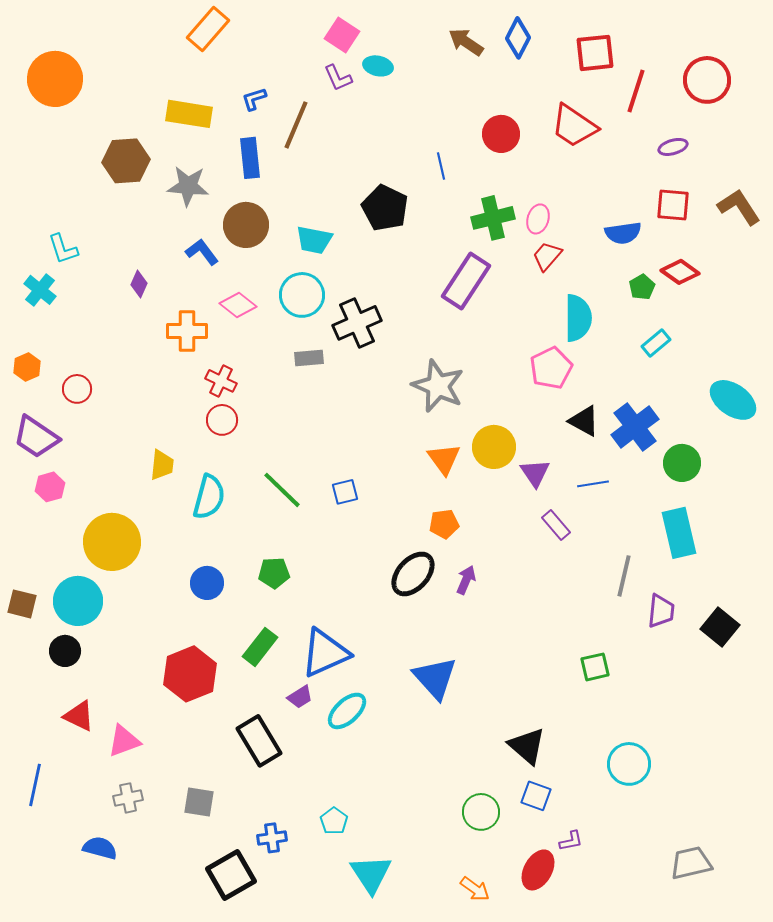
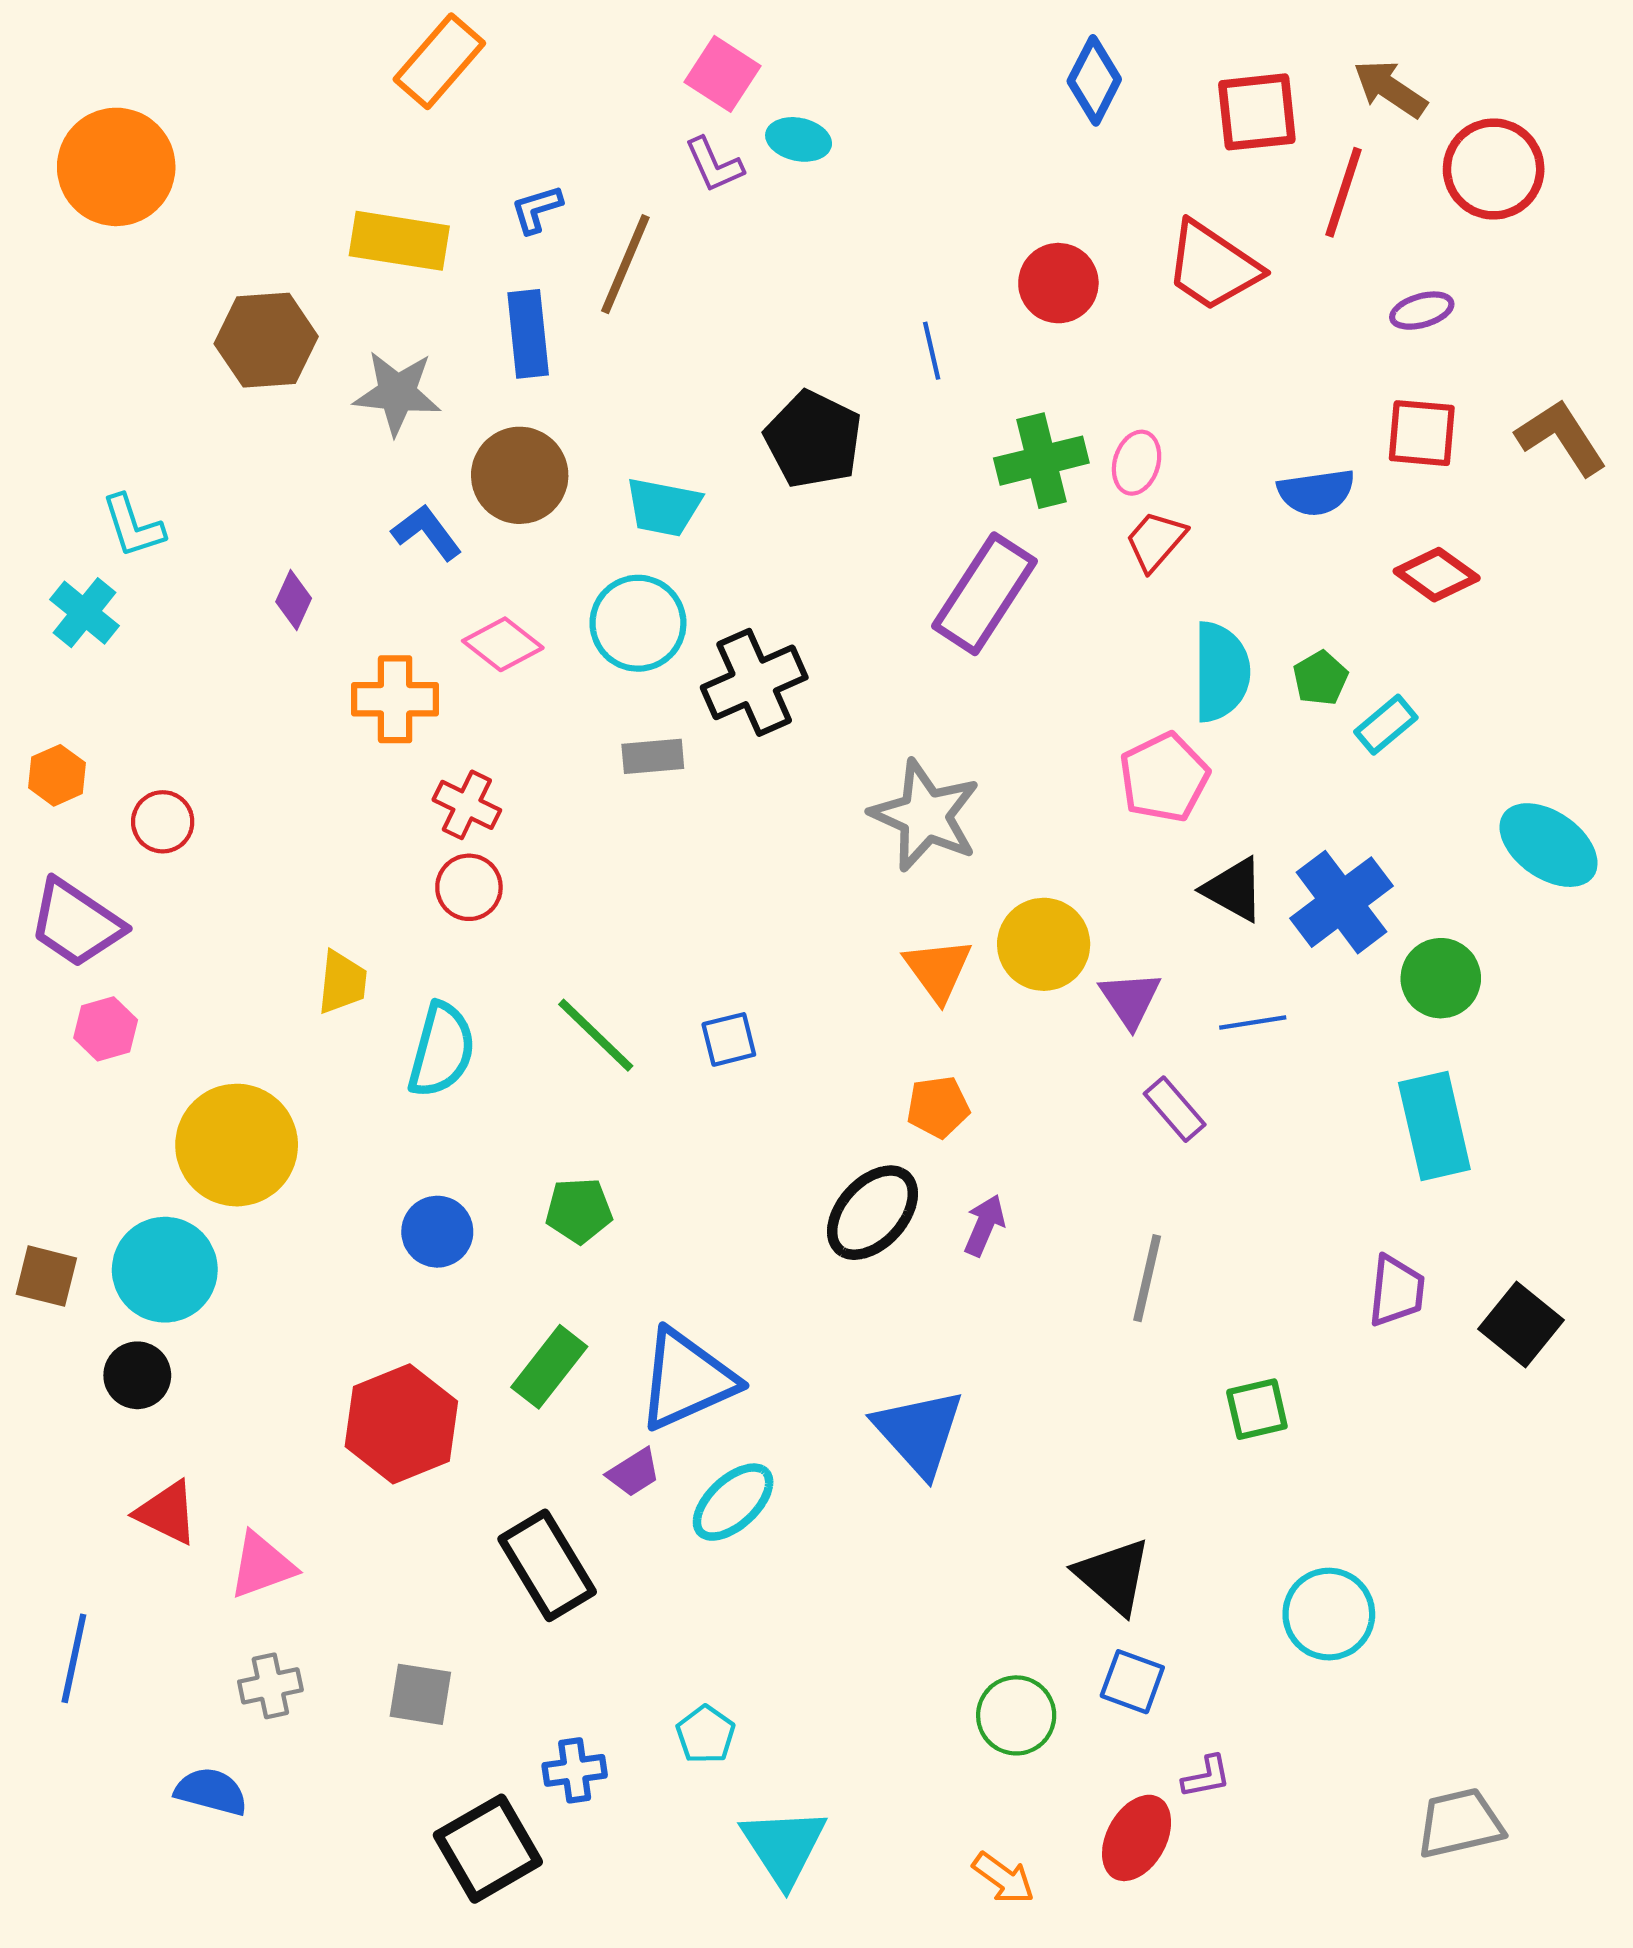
brown arrow: (466, 42) -> (1390, 89), moved
green pentagon: (642, 287) -> (1320, 678), moved
gray line: (624, 576) -> (1147, 1278), moved

